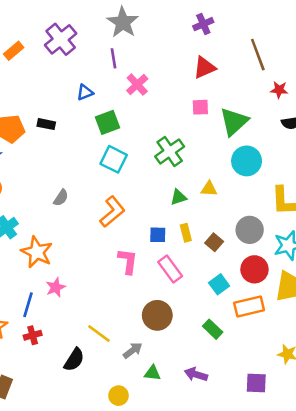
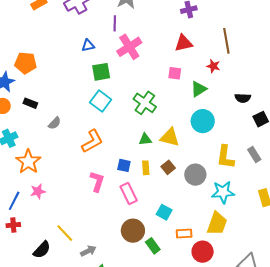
pink cross: (137, 85) -> (129, 47), size x1.4
red star: (279, 90) -> (213, 66), moved
green triangle: (234, 122) -> (199, 89), size x0.7
black rectangle: (46, 124) -> (30, 103), moved
green cross: (170, 151) -> (145, 103), turned -30
yellow triangle: (209, 189) -> (170, 137), size x1.5
brown square: (214, 242) -> (168, 167), moved
red circle: (254, 269) -> (203, 252), moved
cyan square: (219, 284) -> (164, 212), turned -35
orange rectangle: (249, 307) -> (184, 234), size x0.7
brown circle: (157, 315) -> (133, 231), moved

